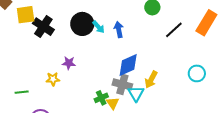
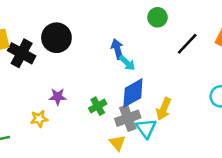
black circle: (82, 24) -> (56, 38), moved
cyan arrow: (99, 27) -> (127, 63), moved
gray cross: (122, 84) -> (128, 118), turned -30
green cross: (101, 98) -> (98, 106), moved

